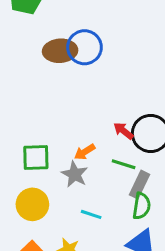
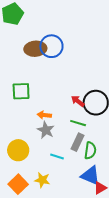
orange arrow: (85, 152) -> (44, 115), moved, turned 40
green square: (36, 157) -> (21, 91), moved
gray rectangle: (139, 185) -> (77, 142), moved

